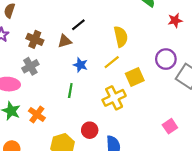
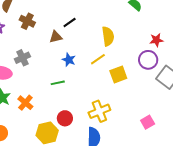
red star: (175, 20) -> (156, 40), moved
brown cross: (35, 39) -> (27, 21), moved
green line: (70, 91) -> (58, 83), turned 64
yellow cross: (114, 98) -> (99, 111), moved
red circle: (90, 130) -> (65, 118), moved

